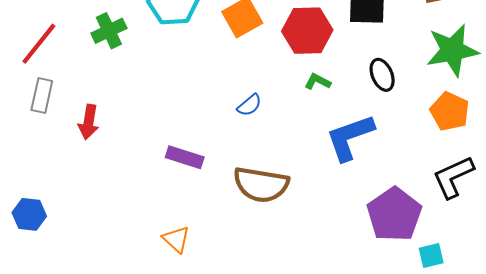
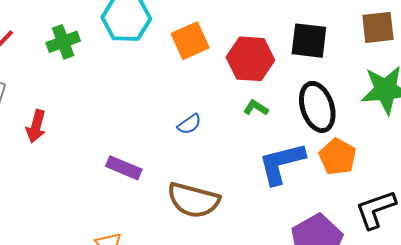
black ellipse: (382, 75) -> (317, 107), size x1.6
orange pentagon: (450, 111) -> (338, 157), moved

